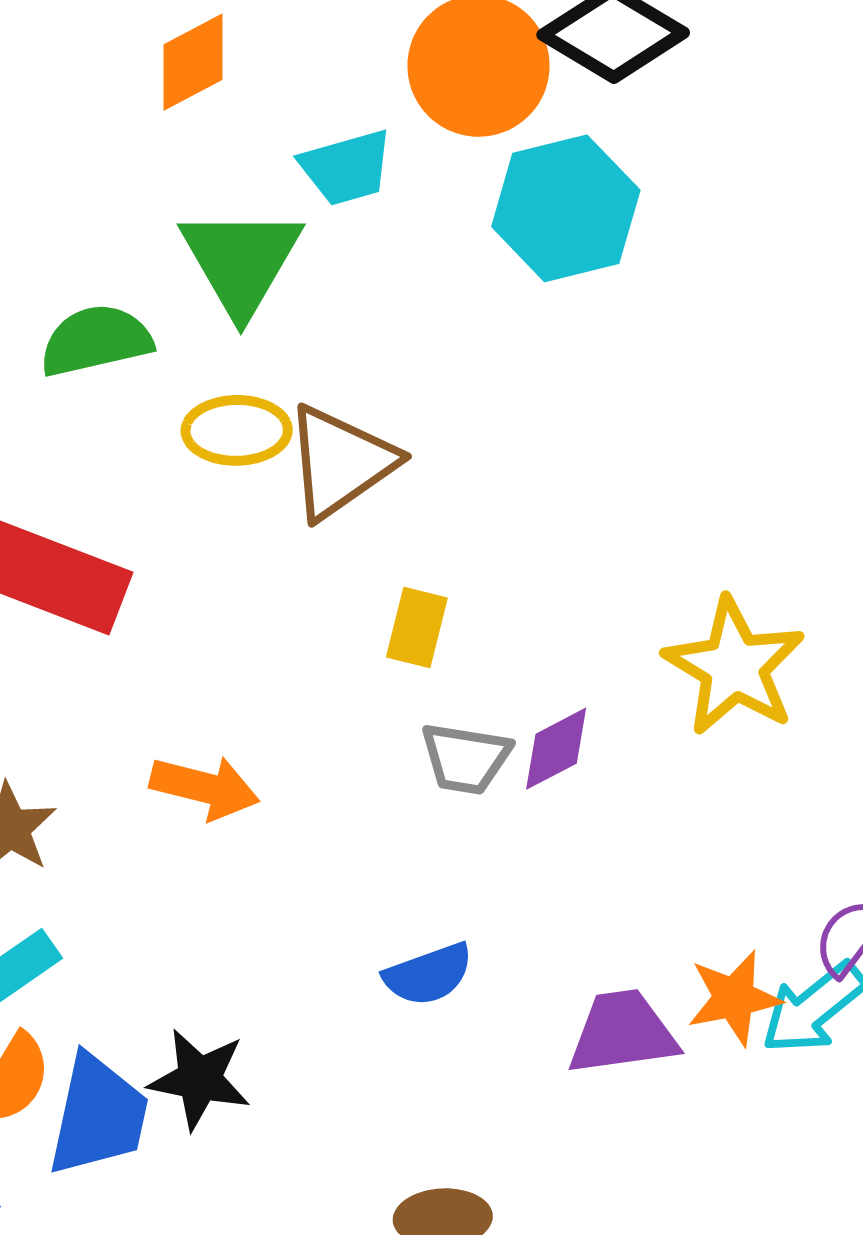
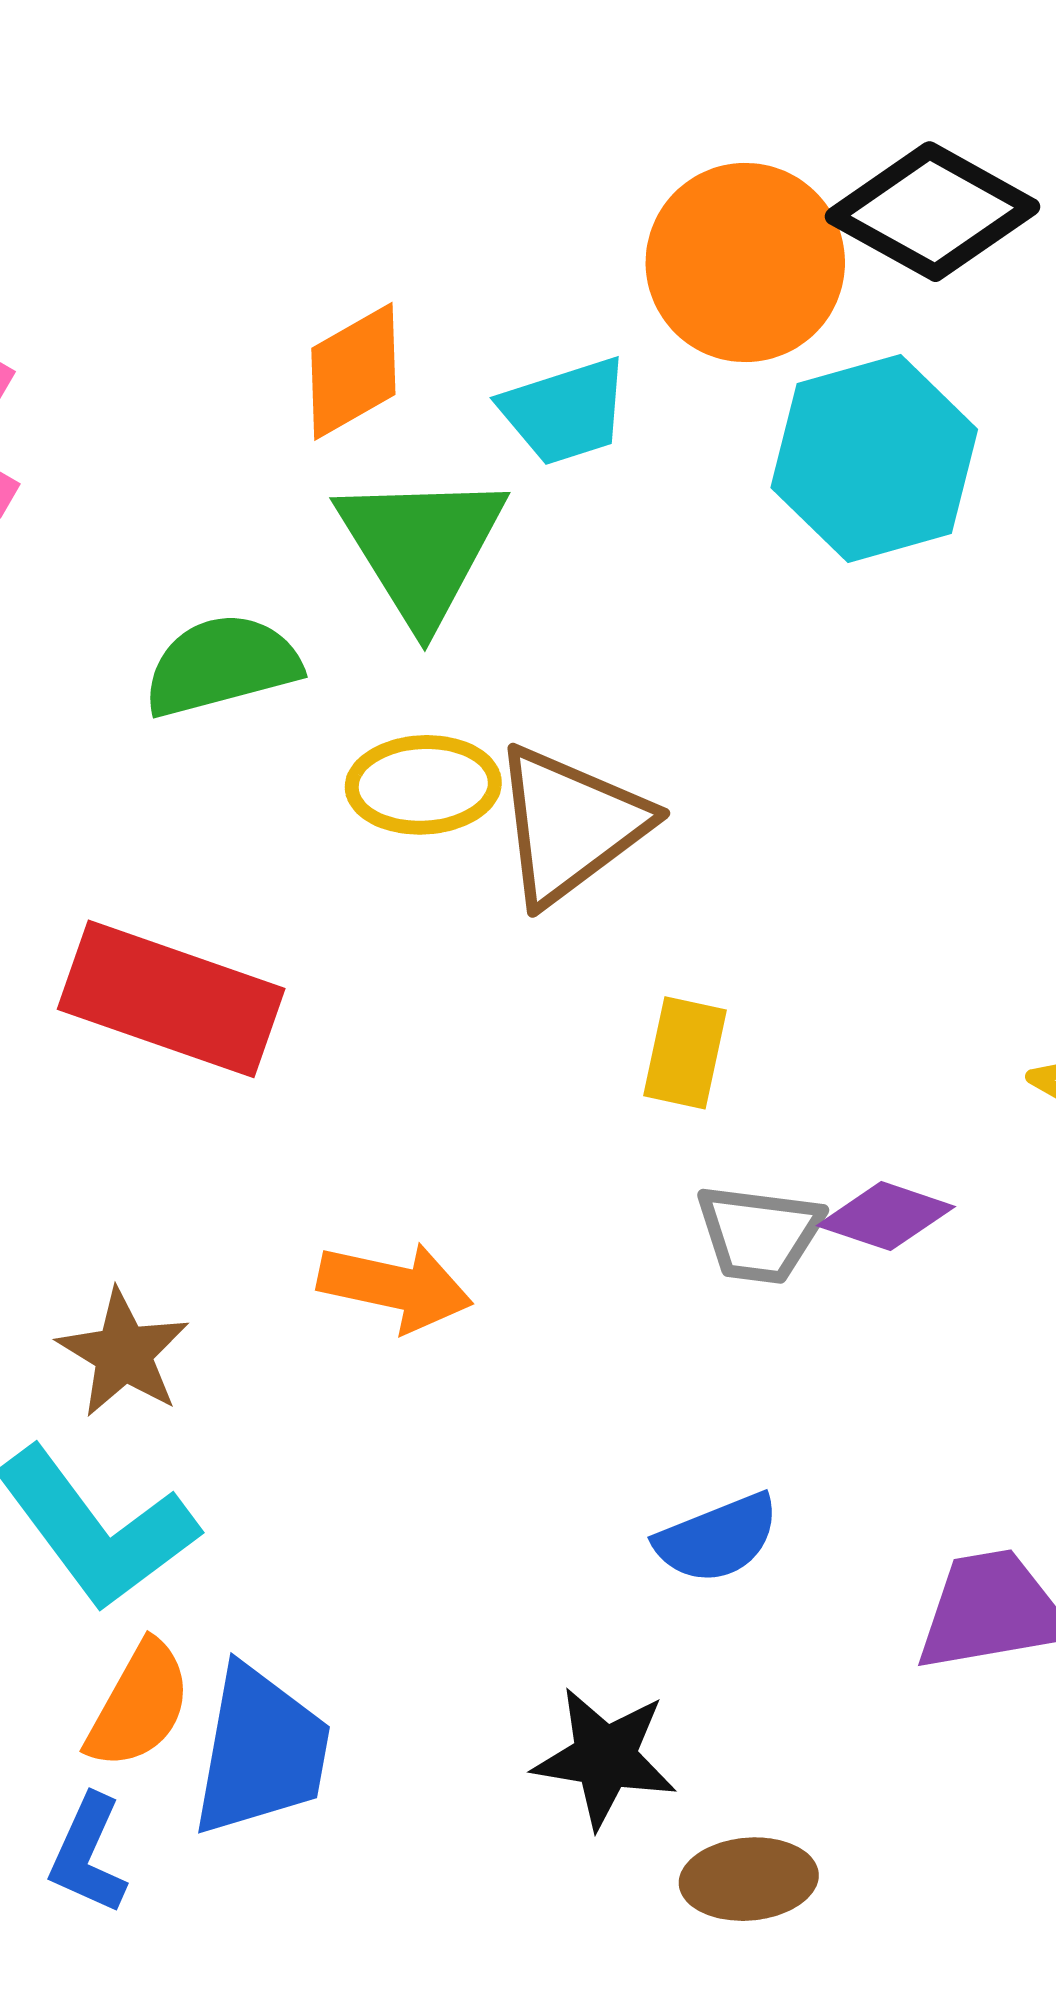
orange diamond: (193, 62) -> (353, 371), moved
purple diamond: (556, 749) -> (886, 1216), turned 48
black star: (199, 1079) -> (605, 1758), moved

